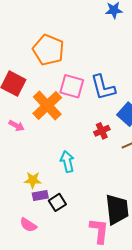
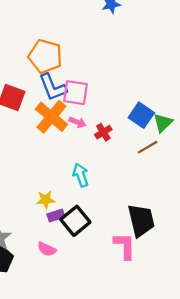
blue L-shape: (103, 87) -> (53, 87), moved
pink arrow: (16, 126) -> (77, 122), moved
red cross: (102, 131) -> (103, 132), moved
black square: (57, 202) -> (75, 221), size x1.5

